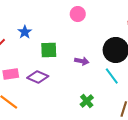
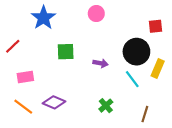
blue star: (25, 32) -> (43, 18), moved, size x1.6
purple diamond: (38, 77) -> (54, 102), moved

